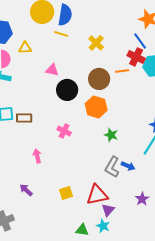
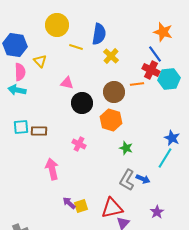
blue semicircle: (65, 15) -> (99, 34), moved
yellow triangle: (25, 48) -> (40, 61), turned 48
pink arrow: (37, 156) -> (52, 169), size x1.5
purple arrow: (26, 190) -> (69, 203), moved

